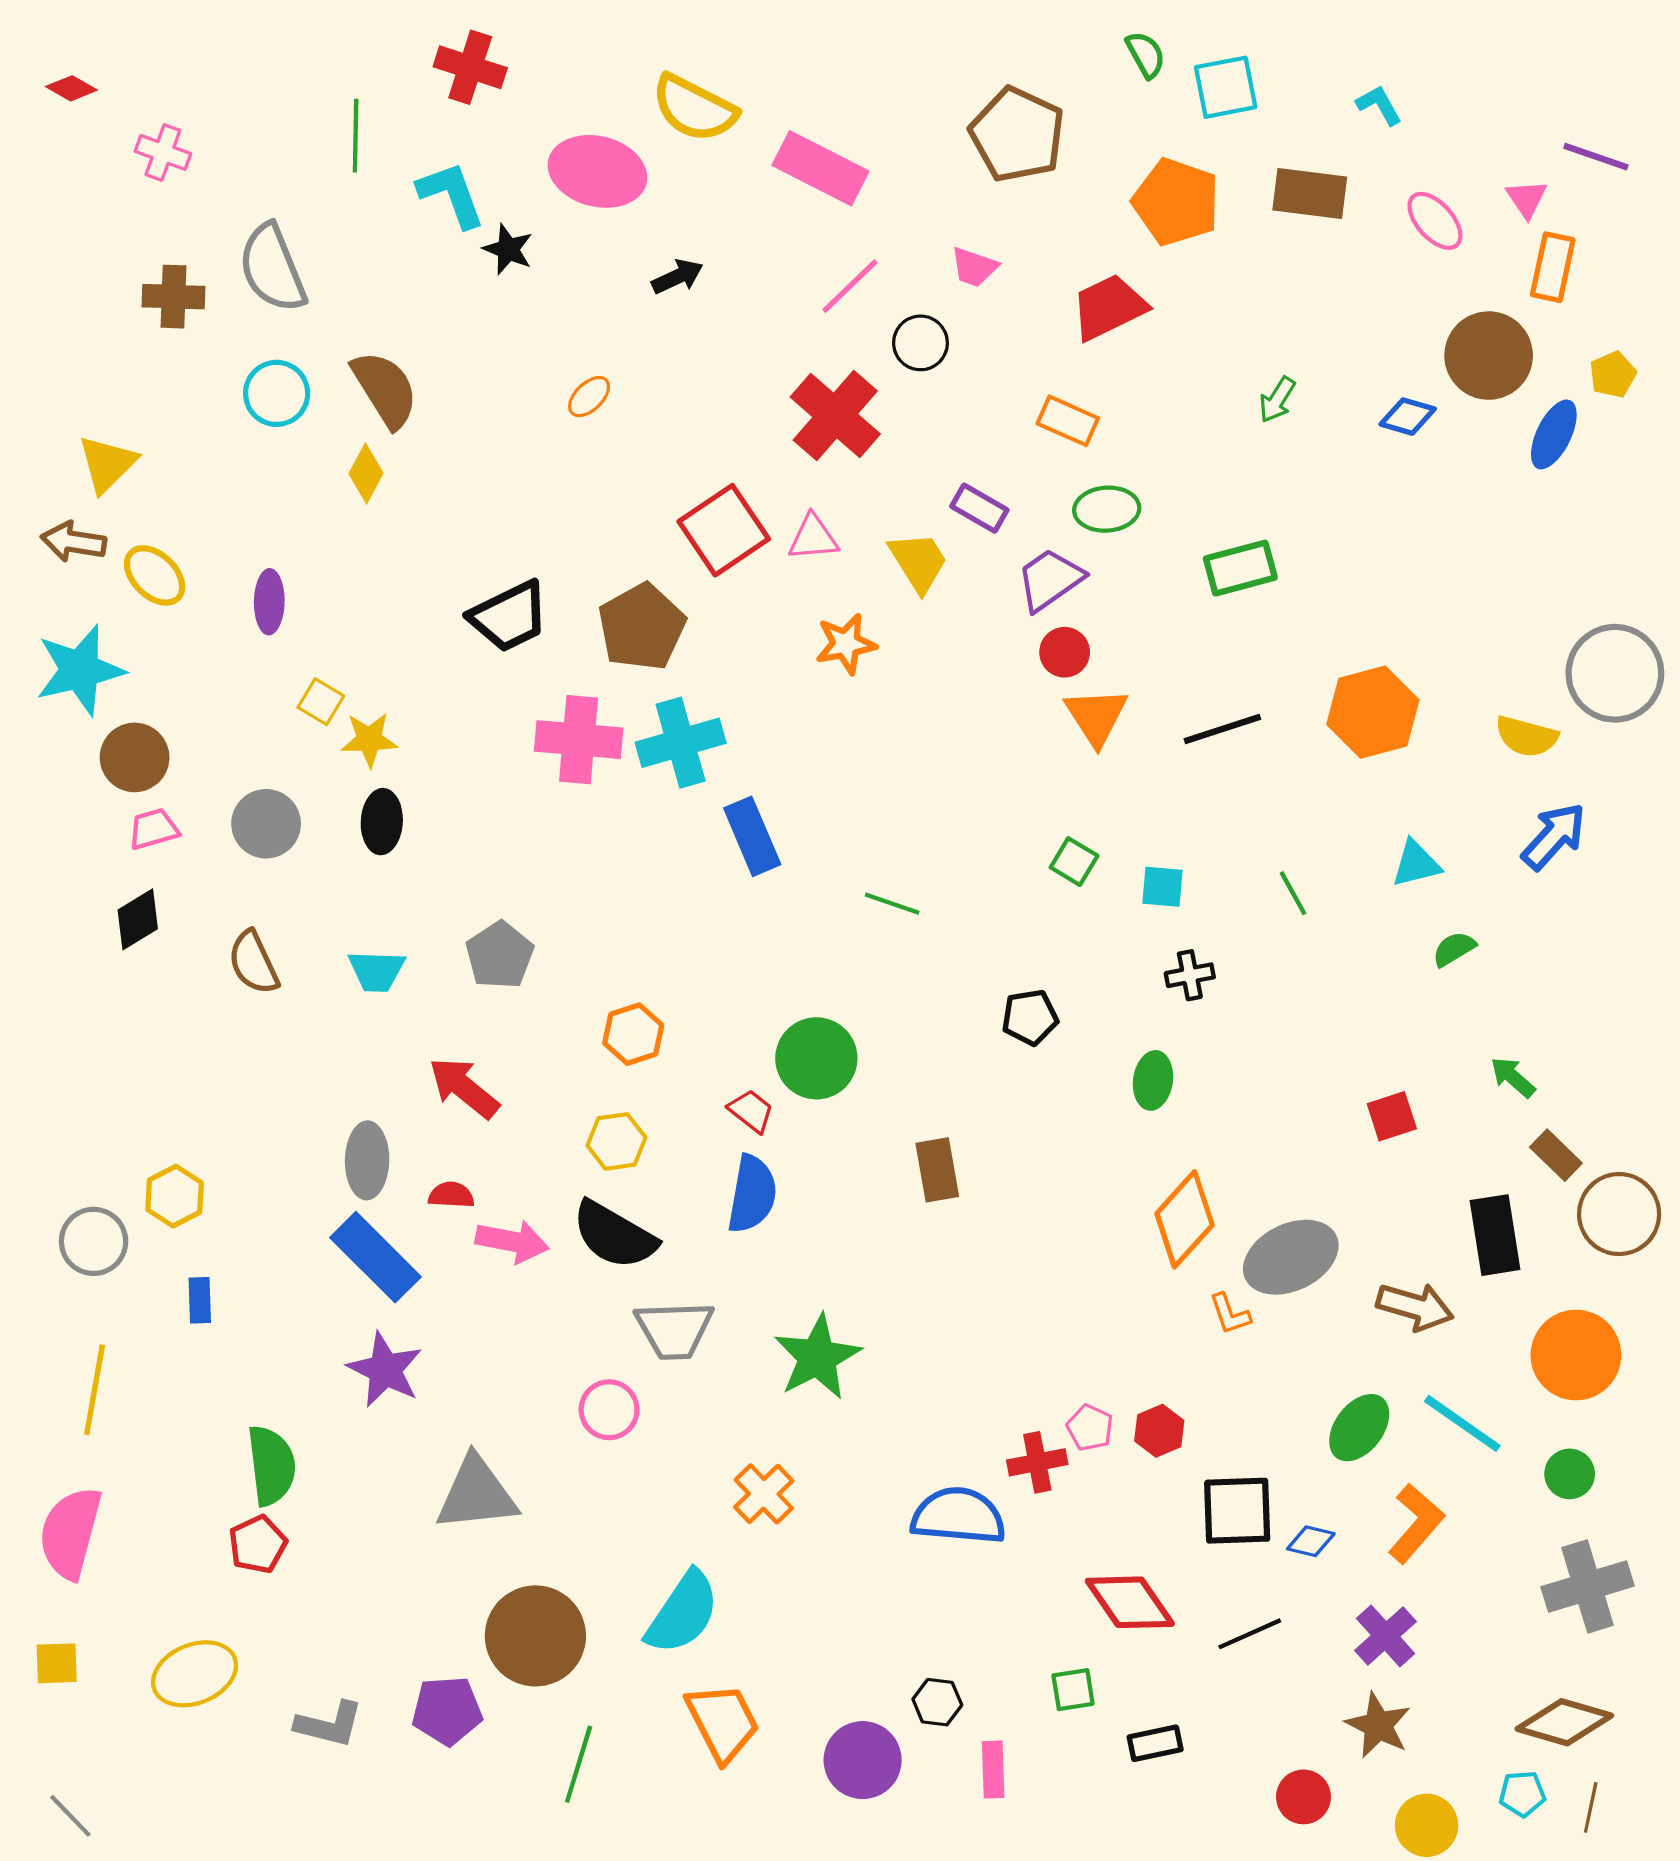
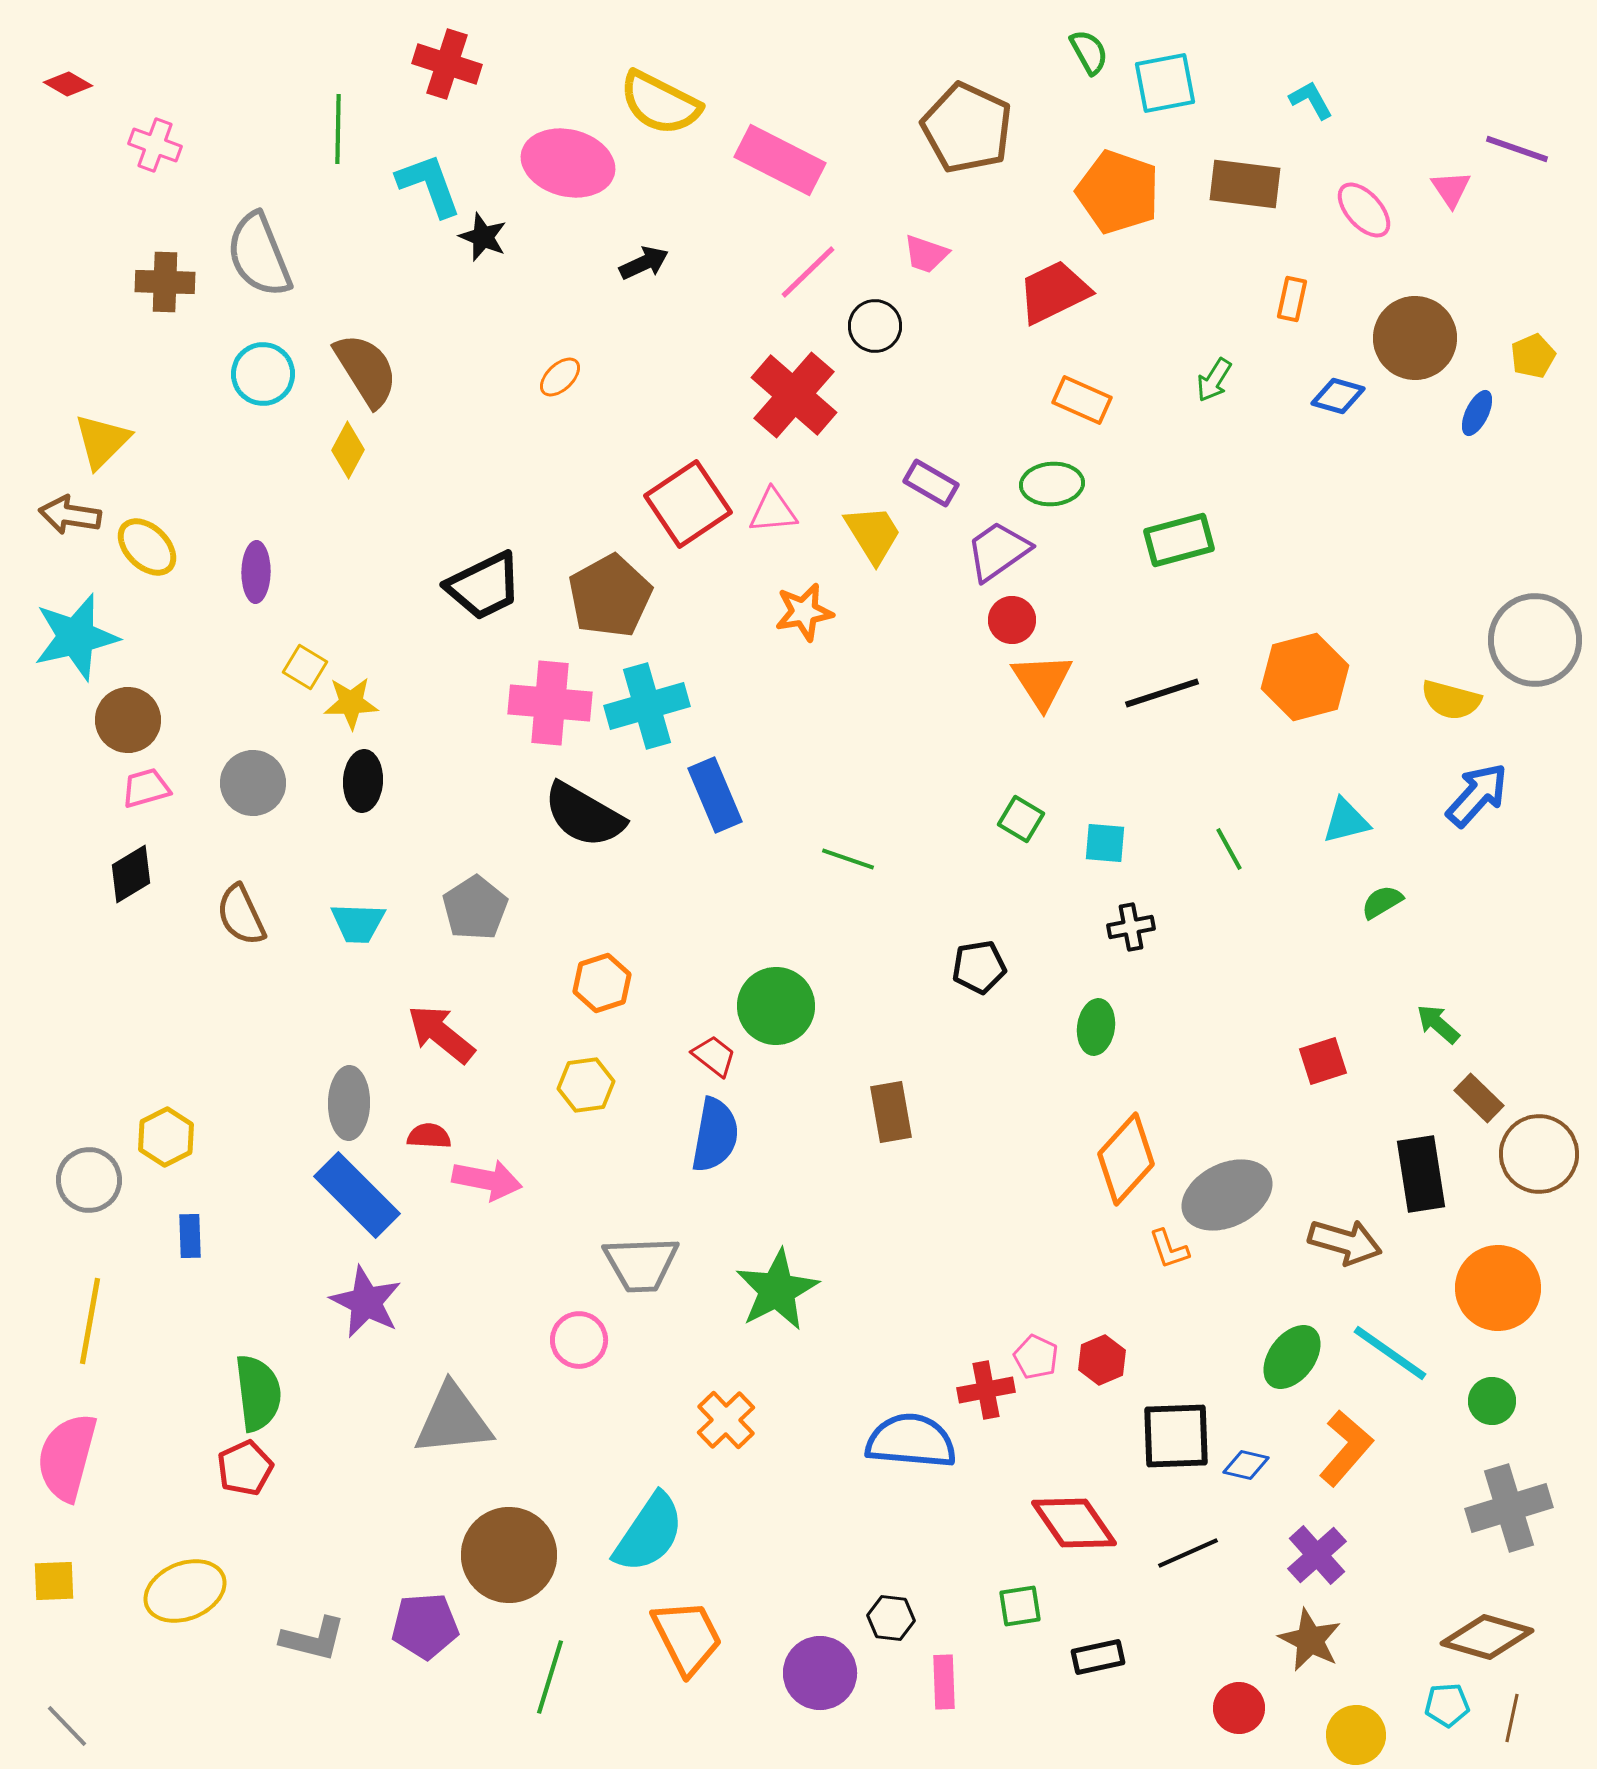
orange rectangle: (1553, 267) -> (1292, 299), moved, size x0.7
orange rectangle: (1068, 421) -> (1082, 400), moved
blue ellipse: (1554, 434) -> (1477, 413), size x0.7
black semicircle: (614, 1235) -> (584, 815), moved

